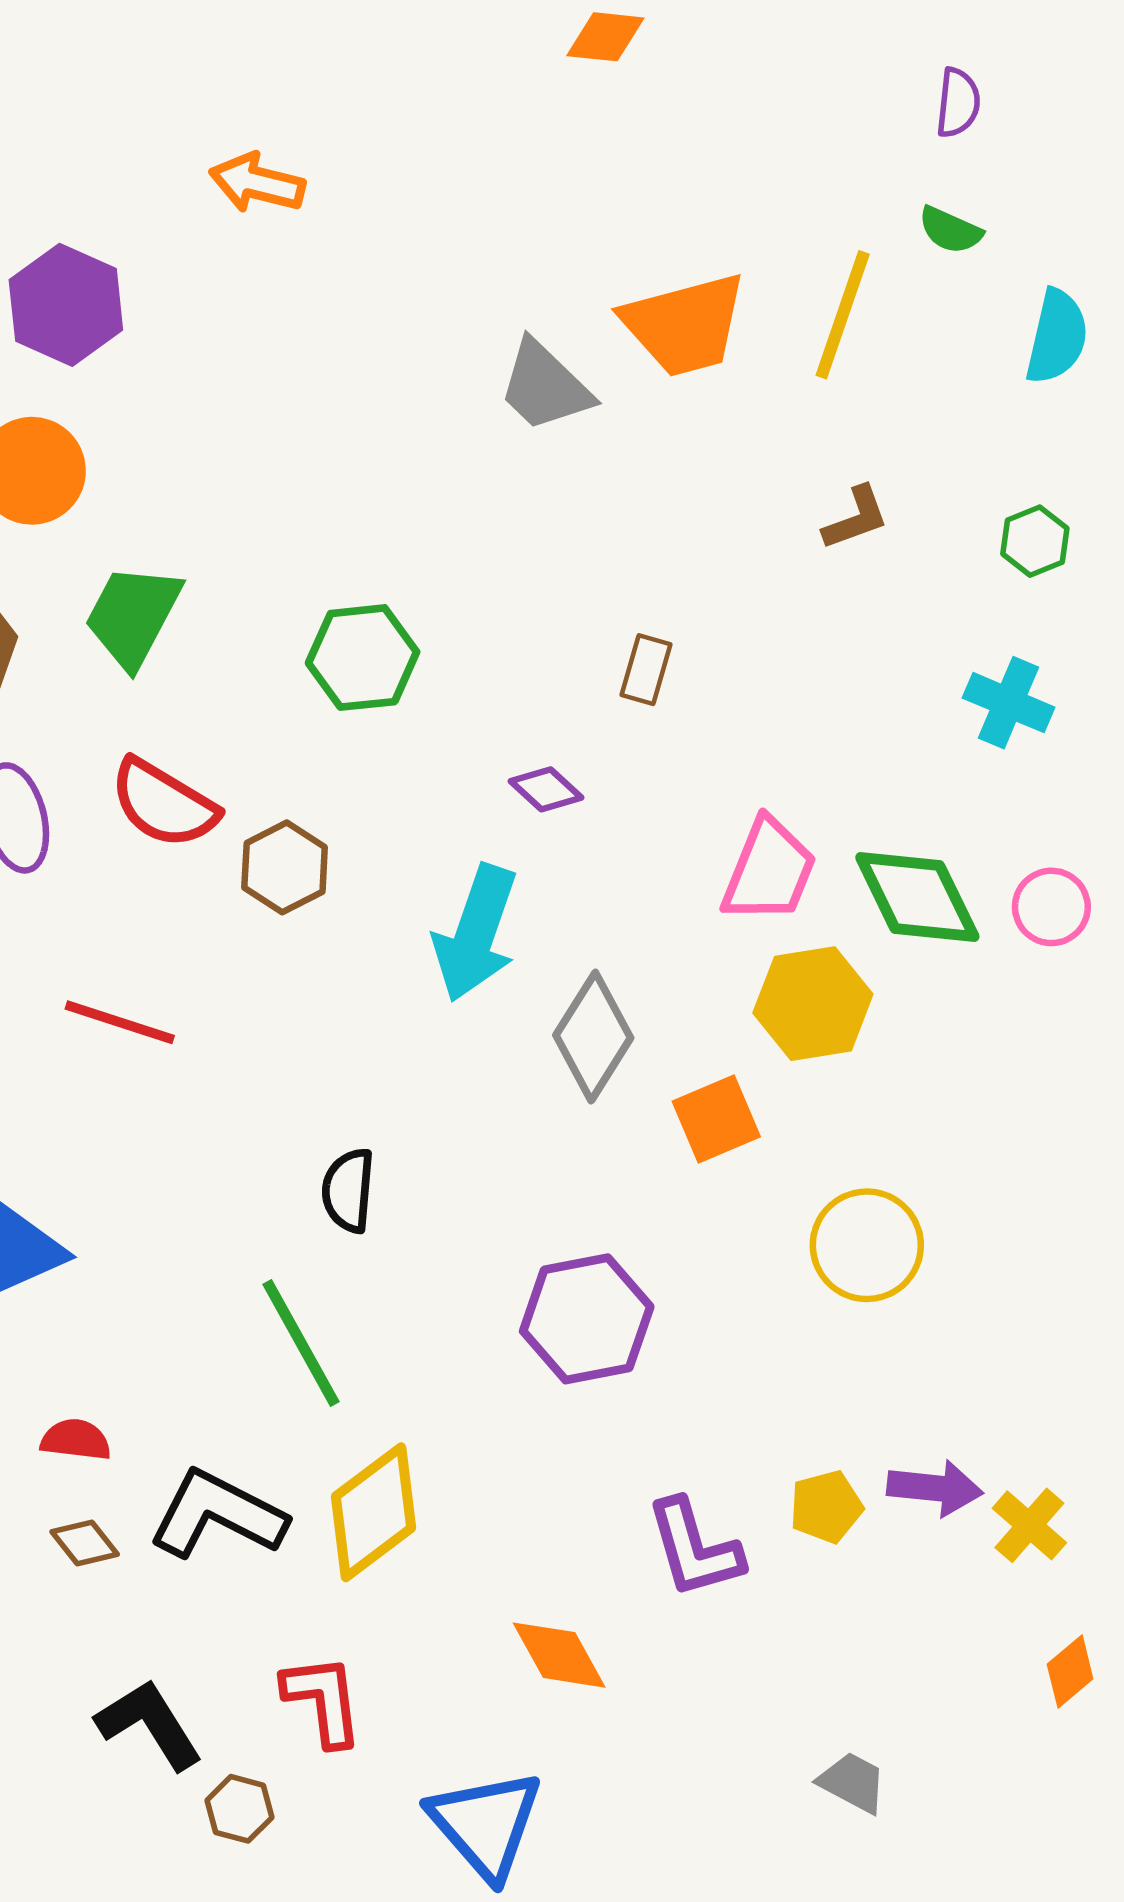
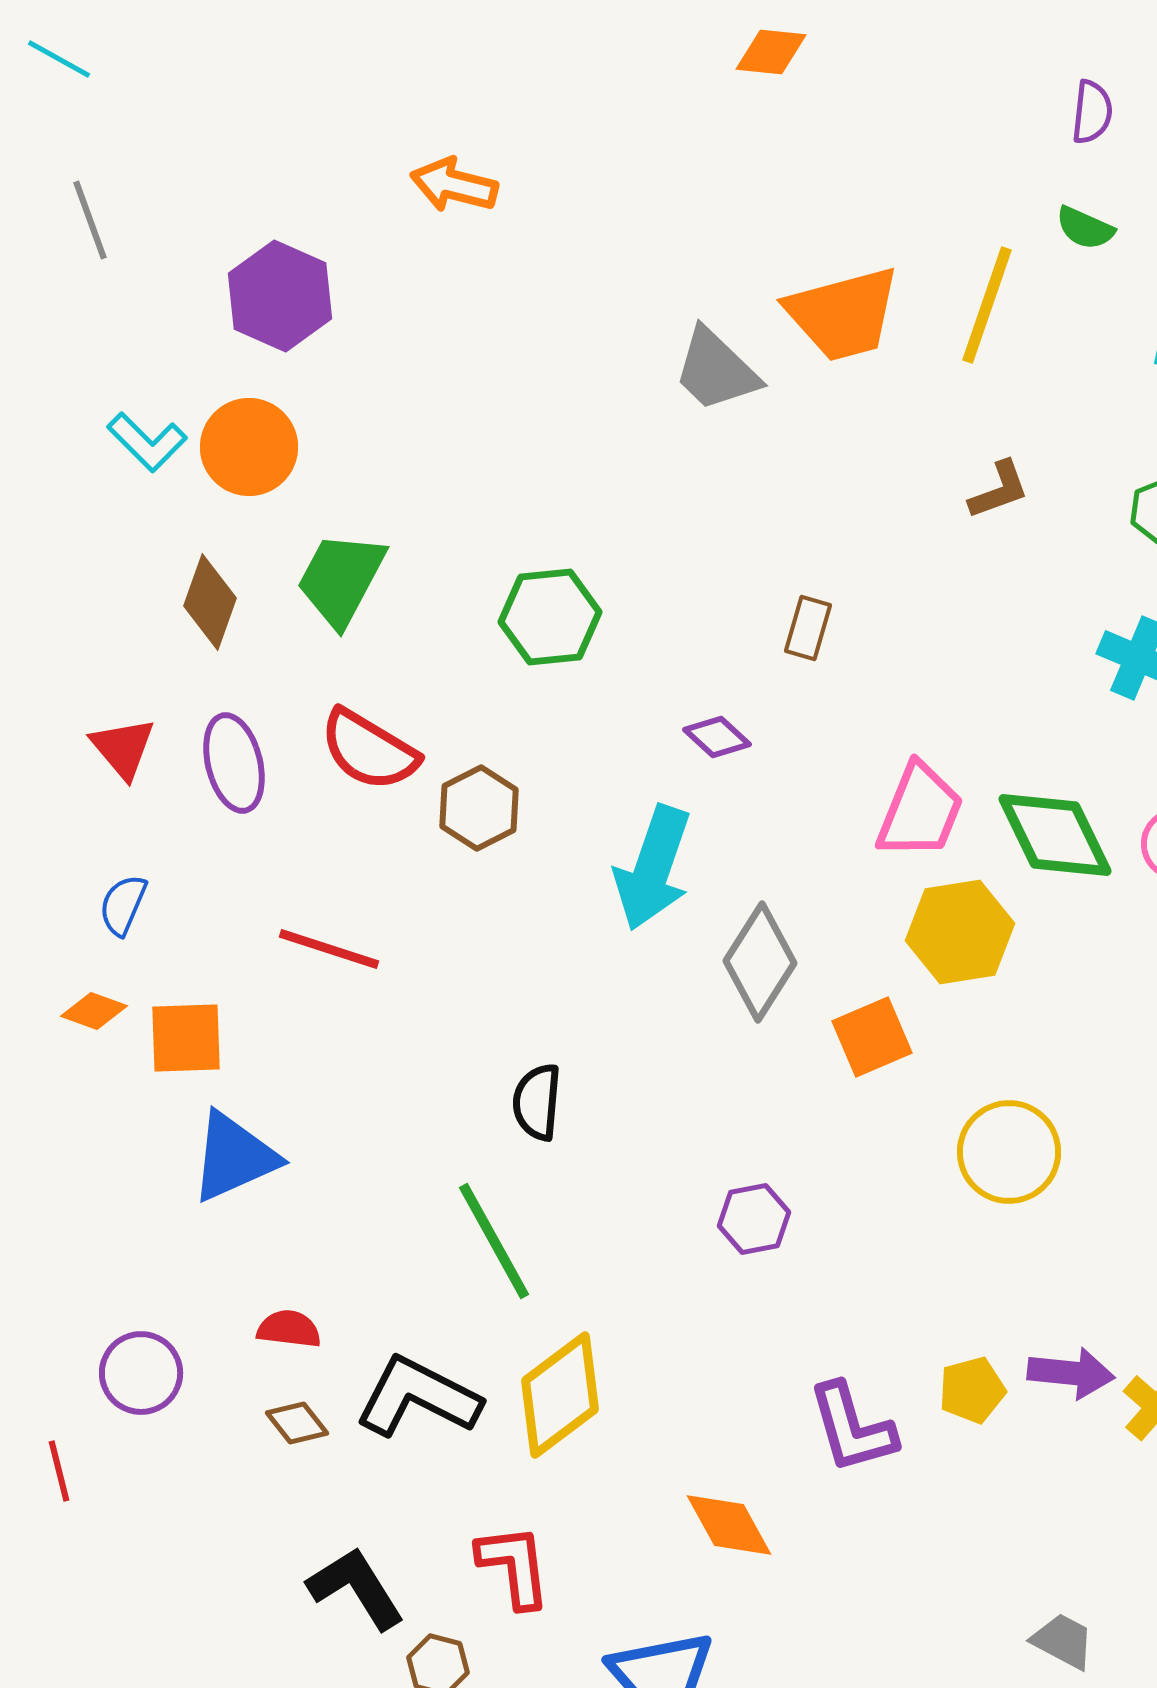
purple hexagon: (587, 1319) -> (754, 1219), size x0.6
gray trapezoid: (853, 1782) -> (1063, 1641), moved

